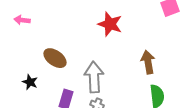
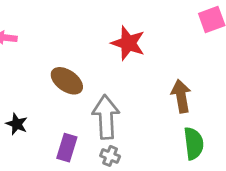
brown ellipse: (55, 58) -> (67, 81), moved

